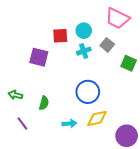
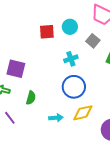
cyan cross: (84, 51) -> (71, 59), moved
purple square: (39, 57) -> (16, 69), moved

